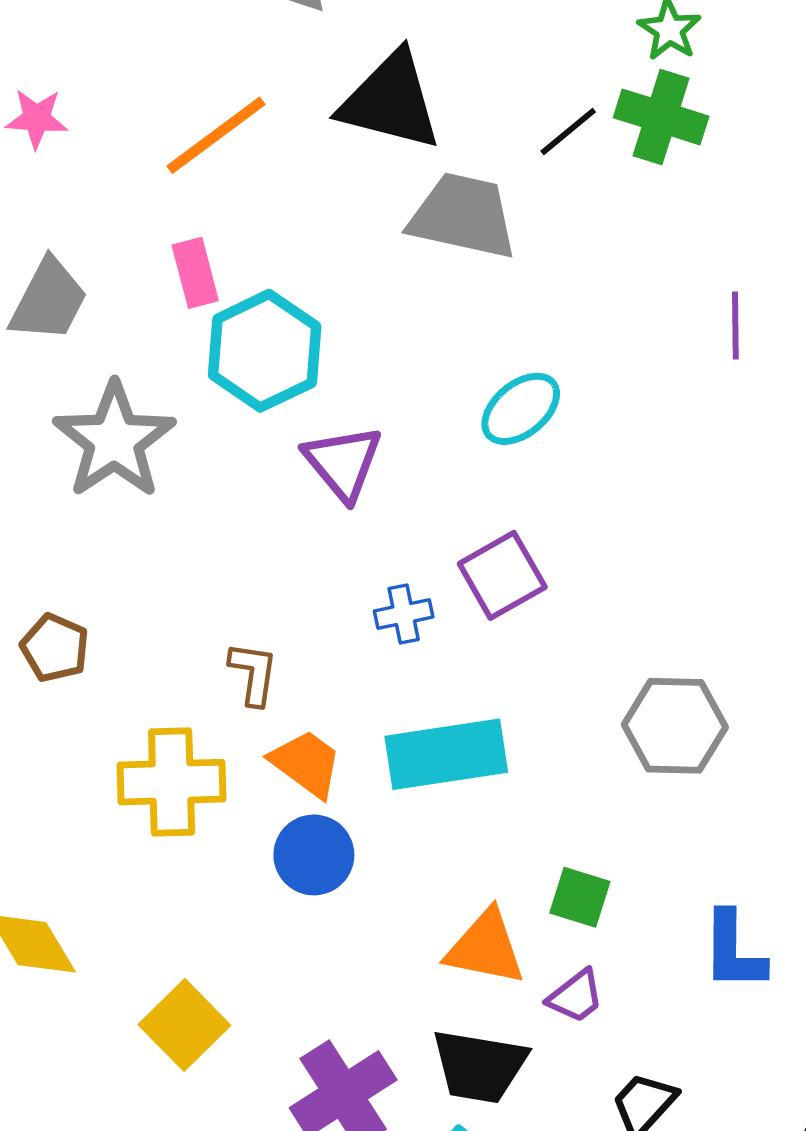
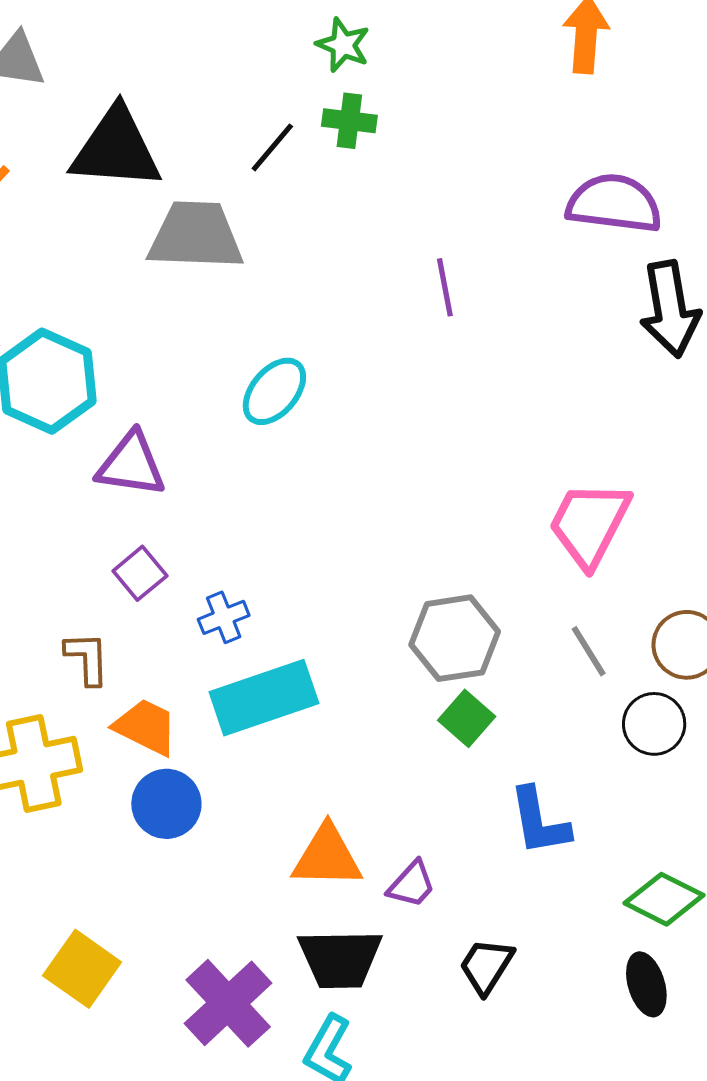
green cross: (661, 117) -> (349, 121), size x0.7
purple triangle: (343, 463) -> (131, 465), turned -32
purple square: (502, 575) -> (140, 573), moved, size x0.7
blue cross: (404, 614) -> (224, 617), moved
green square: (580, 897) -> (467, 718), moved, turned 34

